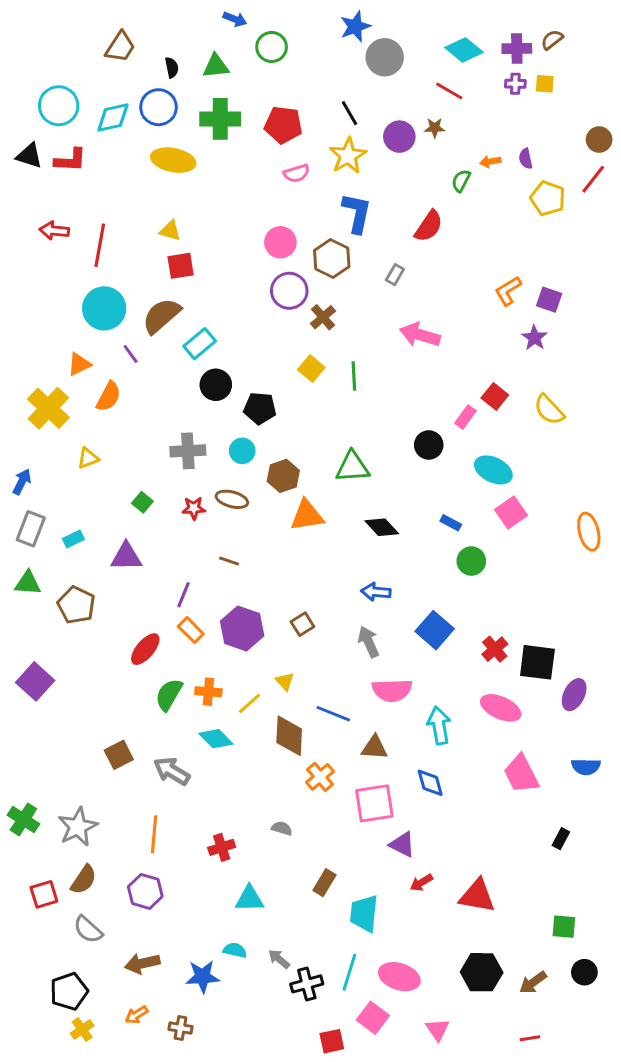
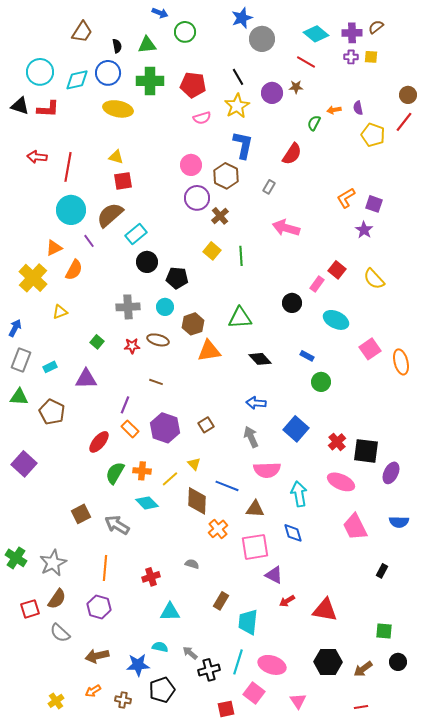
pink square: (511, 513) -> (370, 349), moved
black pentagon: (69, 991) -> (162, 690), moved

